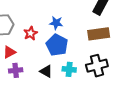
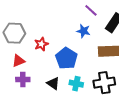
blue star: (56, 23) -> (83, 31), moved

